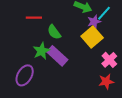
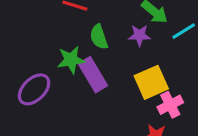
purple star: (94, 22) -> (139, 35), moved
yellow square: (92, 37) -> (151, 82), moved

